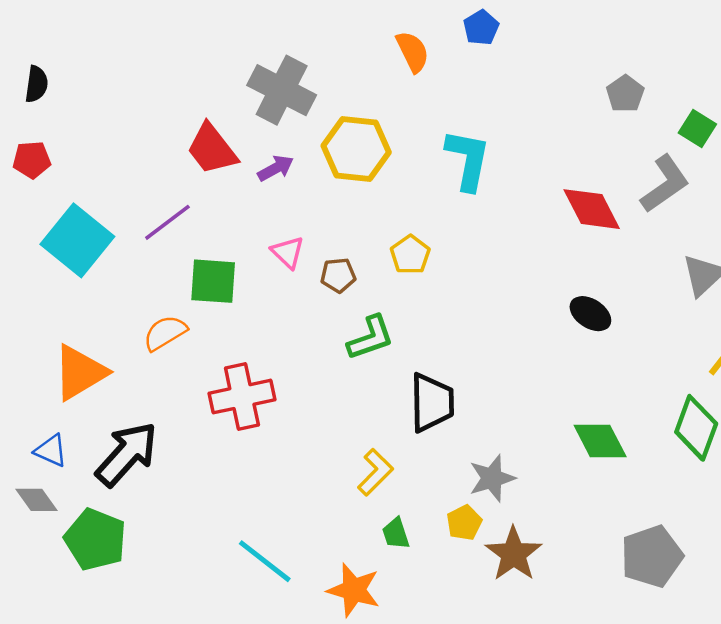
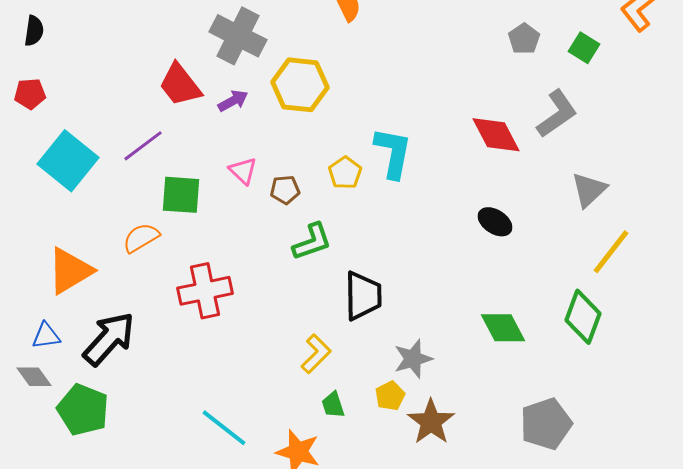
green square: (697, 129) -> (584, 48), moved
cyan L-shape: (468, 160) -> (393, 153), moved
blue triangle: (51, 451) -> (46, 336), turned -32

